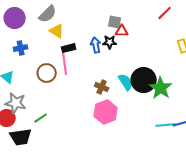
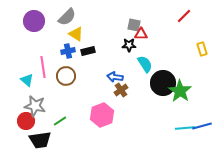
blue arrow: (96, 45) -> (115, 77), moved, turned -70
blue cross: (21, 48) -> (68, 51), moved
pink line: (65, 64) -> (43, 67), moved
cyan semicircle: (126, 82) -> (145, 64), moved
brown cross: (102, 87) -> (121, 90), turned 32
pink hexagon: (106, 112) -> (102, 115), moved

